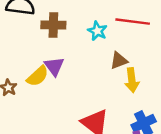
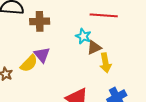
cyan star: (97, 31) -> (83, 36), moved

